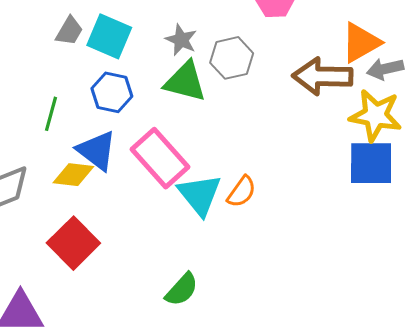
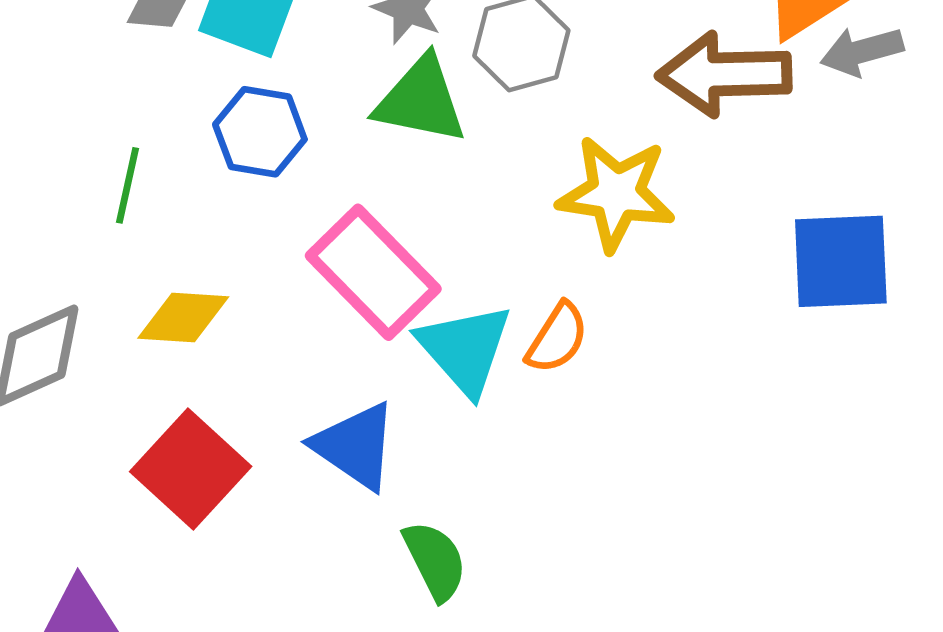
yellow star: (375, 115) -> (616, 193), moved
blue triangle: (97, 151) -> (355, 446), moved
green semicircle: (182, 290) -> (435, 561), turned -66

